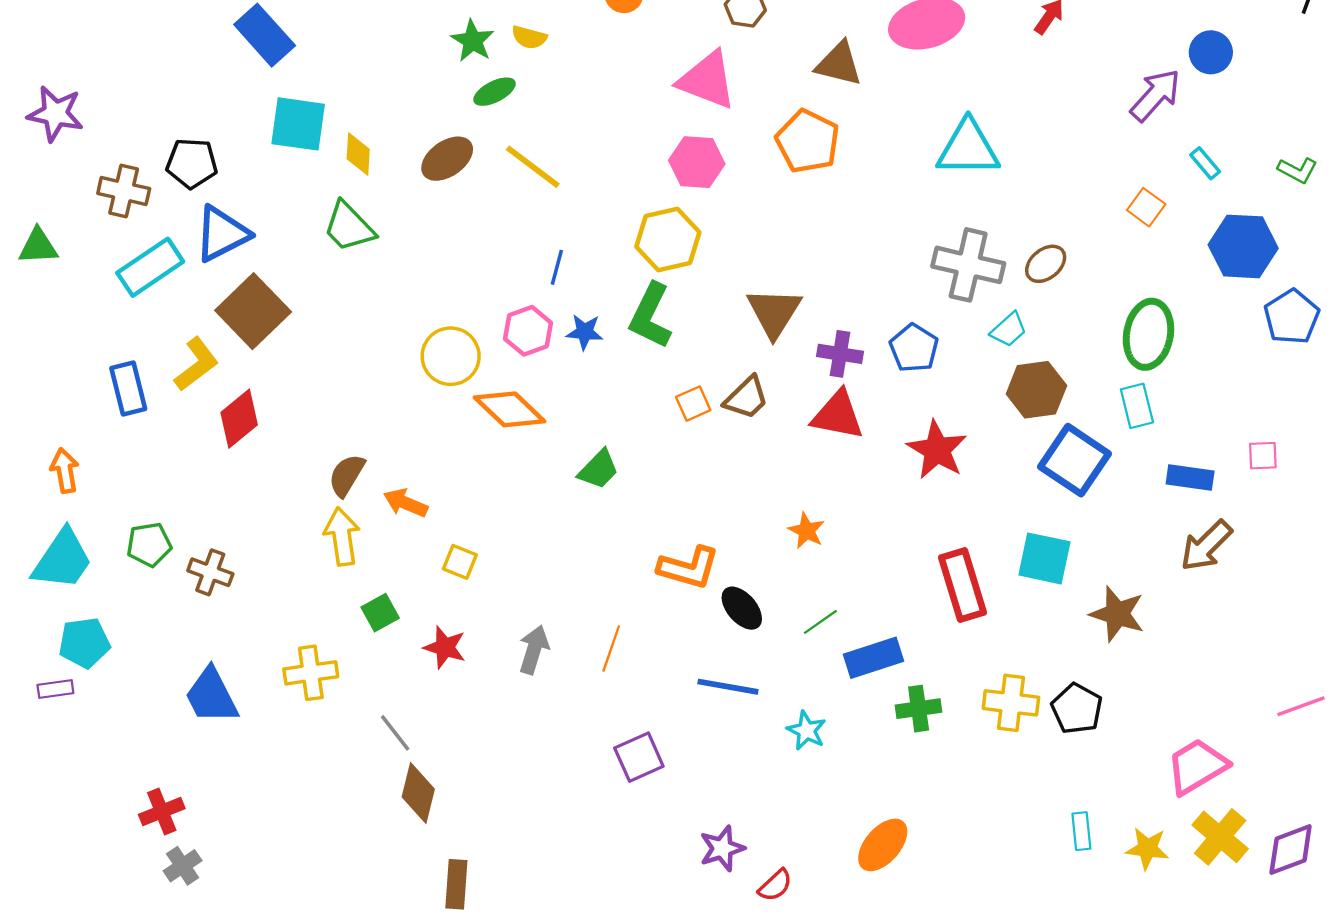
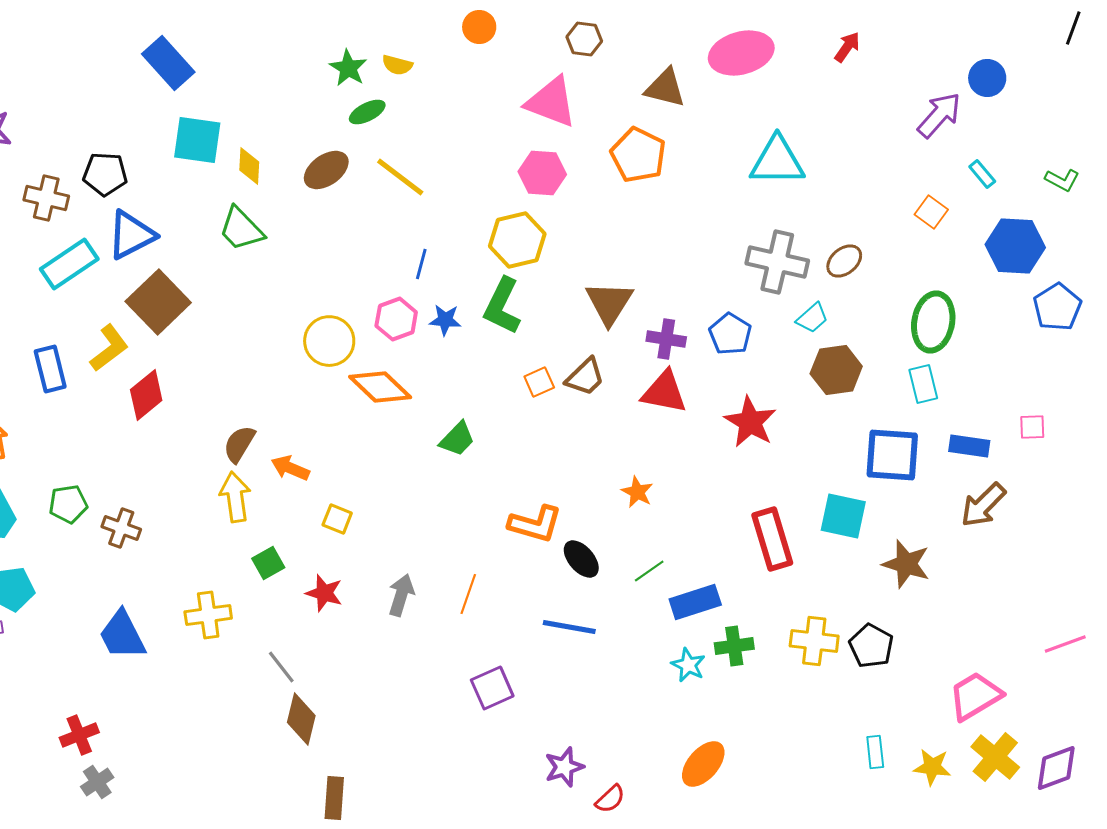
blue square: (1075, 460) -> (892, 455), moved, turned -30
cyan star: (806, 731) -> (688, 665), moved

